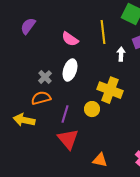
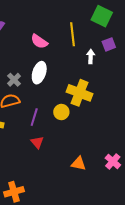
red triangle: (68, 139) -> (37, 142), size x0.6
orange triangle: (100, 160) -> (79, 163), moved

